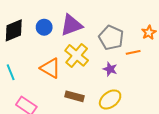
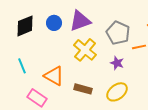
orange triangle: (50, 68) -> (54, 76), moved

